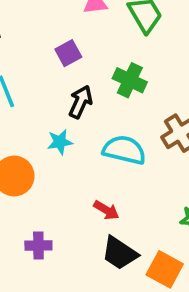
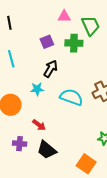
green cross: (130, 80) -> (74, 43), moved, turned -30
red arrow: (106, 210) -> (39, 125), moved
black trapezoid: (120, 253) -> (47, 150), moved

